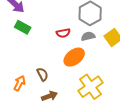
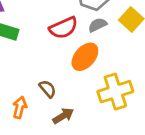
red semicircle: (63, 33) -> (63, 28), size x1.5
yellow cross: (91, 87) -> (115, 92), turned 30

